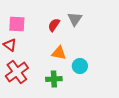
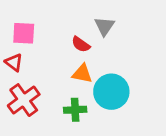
red semicircle: (54, 25) -> (81, 44), moved, turned -88
cyan circle: (80, 66) -> (111, 92), size x1.6

